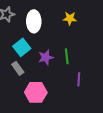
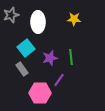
purple line: (79, 79) -> (59, 80), moved, turned 32

